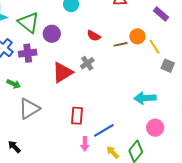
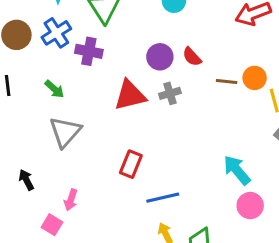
purple circle: (52, 34) -> (160, 57), moved
cyan arrow: (145, 98) -> (237, 170), turned 35
gray triangle: (29, 109) -> (65, 132), turned -35
pink circle: (155, 128) -> (250, 206), moved
pink arrow: (85, 144) -> (71, 200), moved

